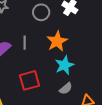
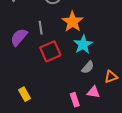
red square: (29, 80) -> (50, 51), moved

